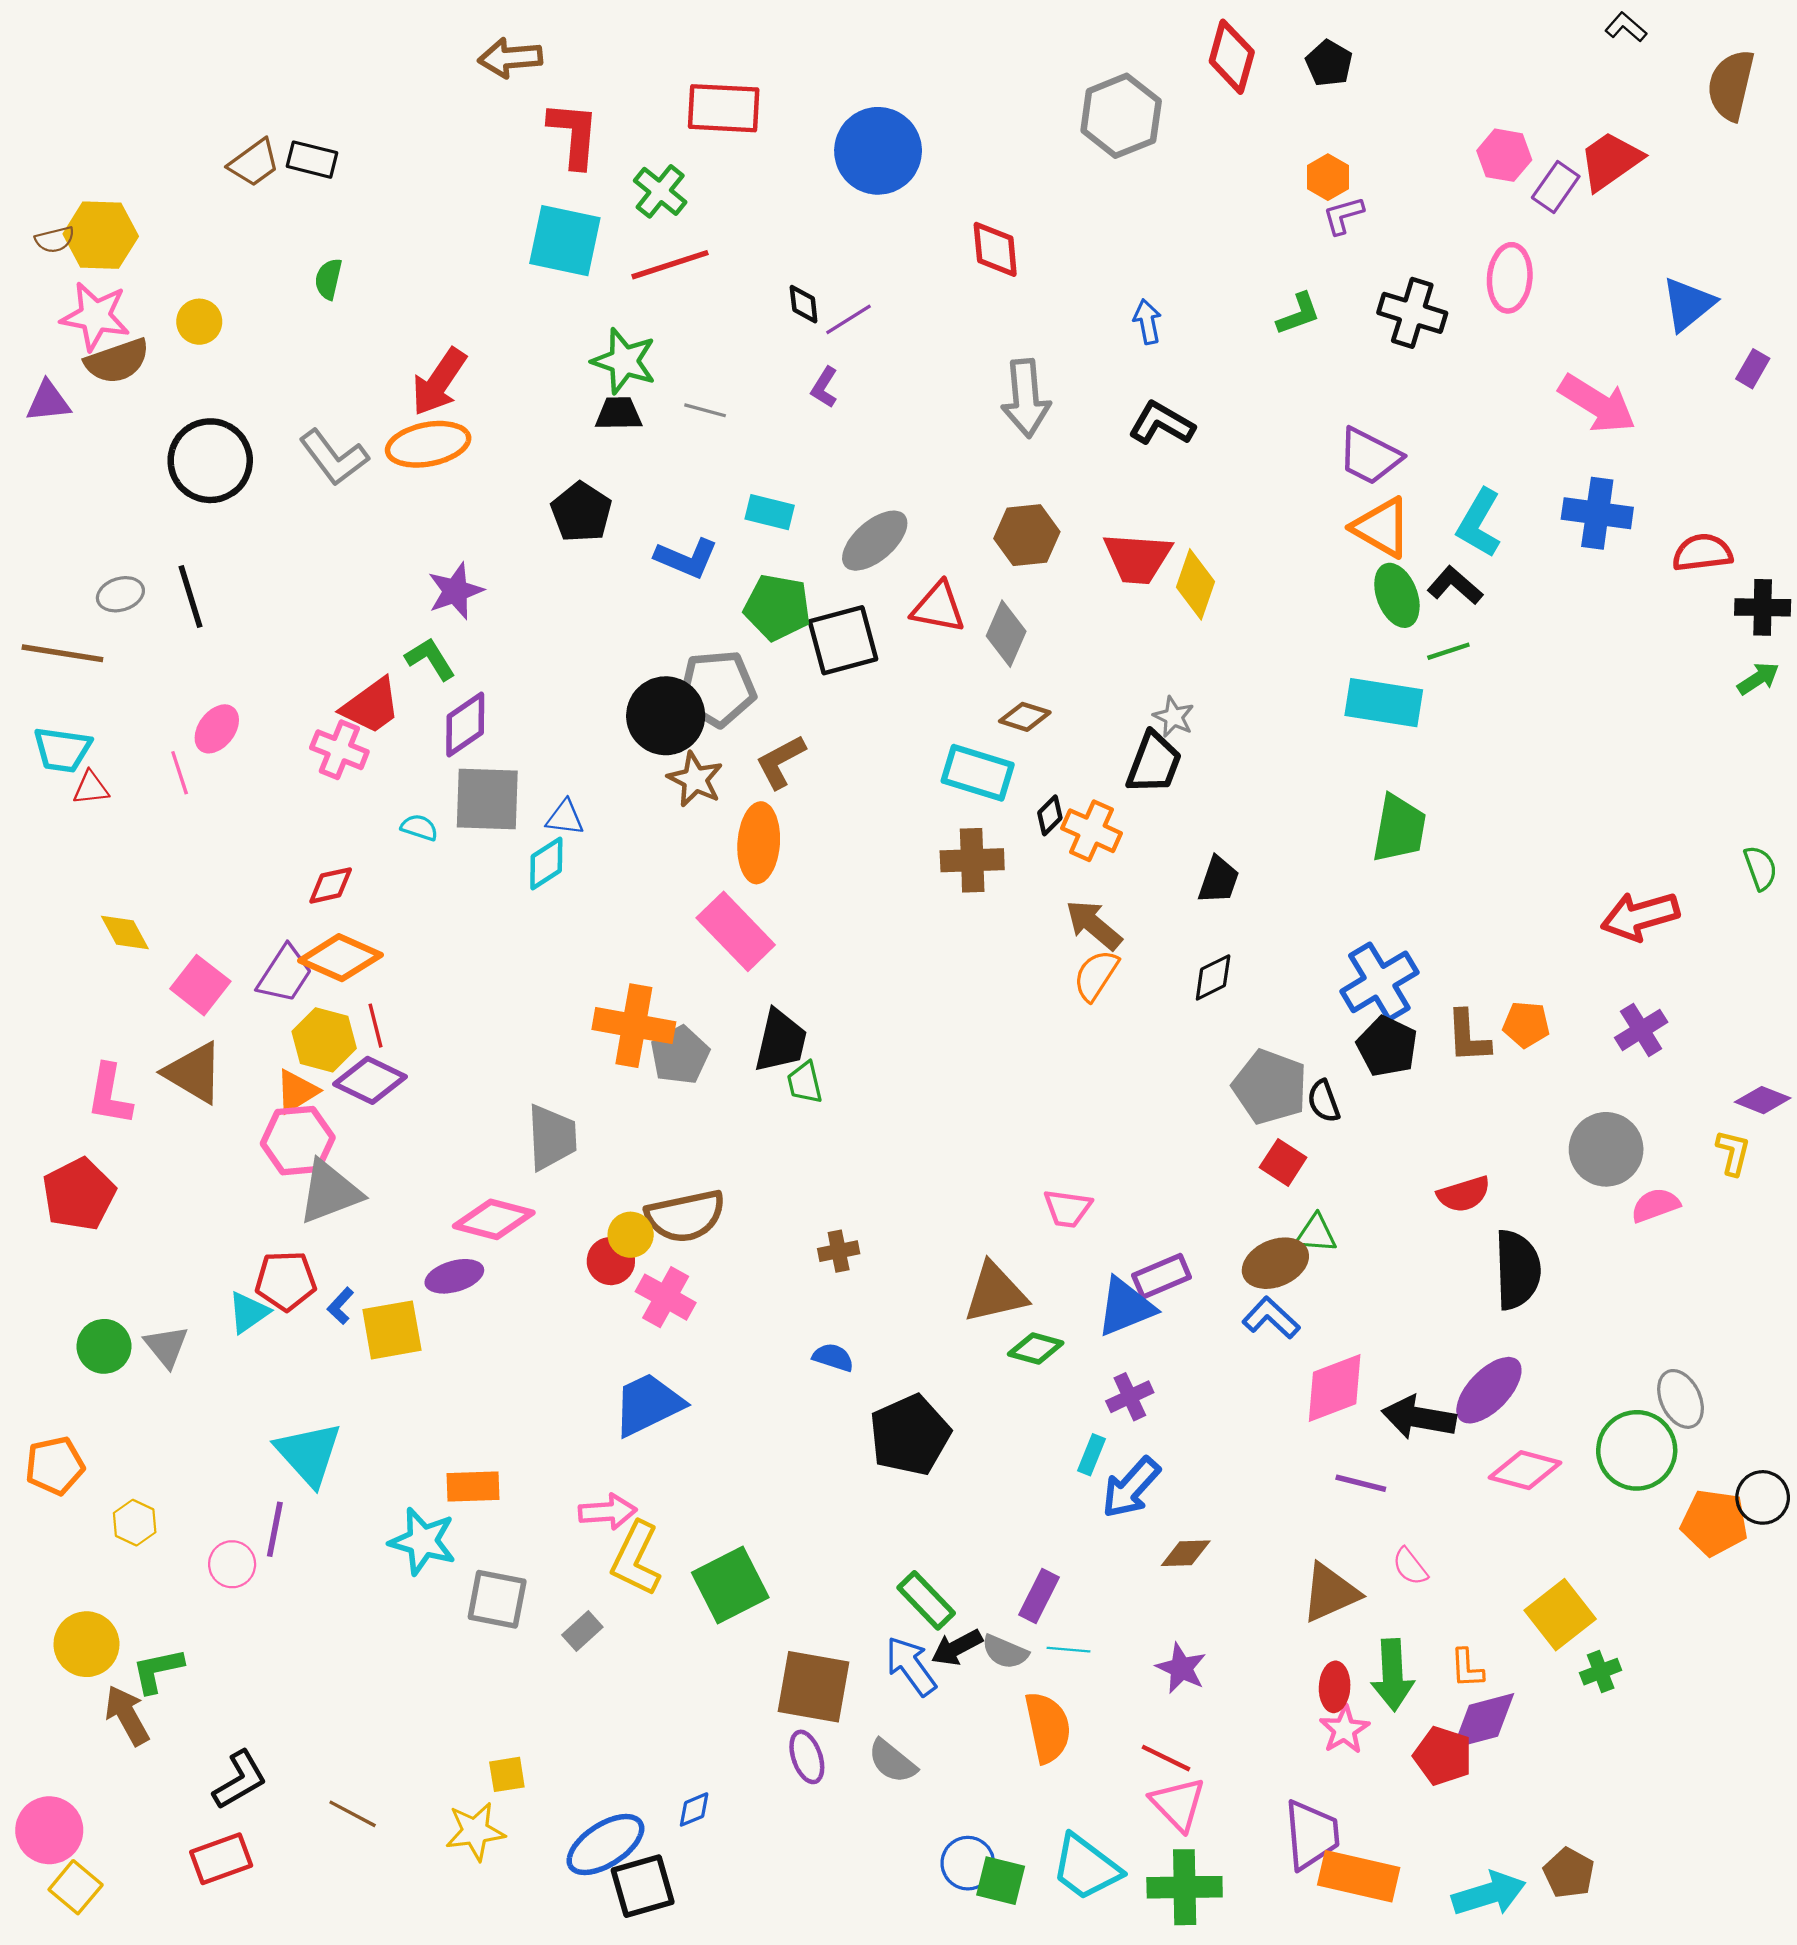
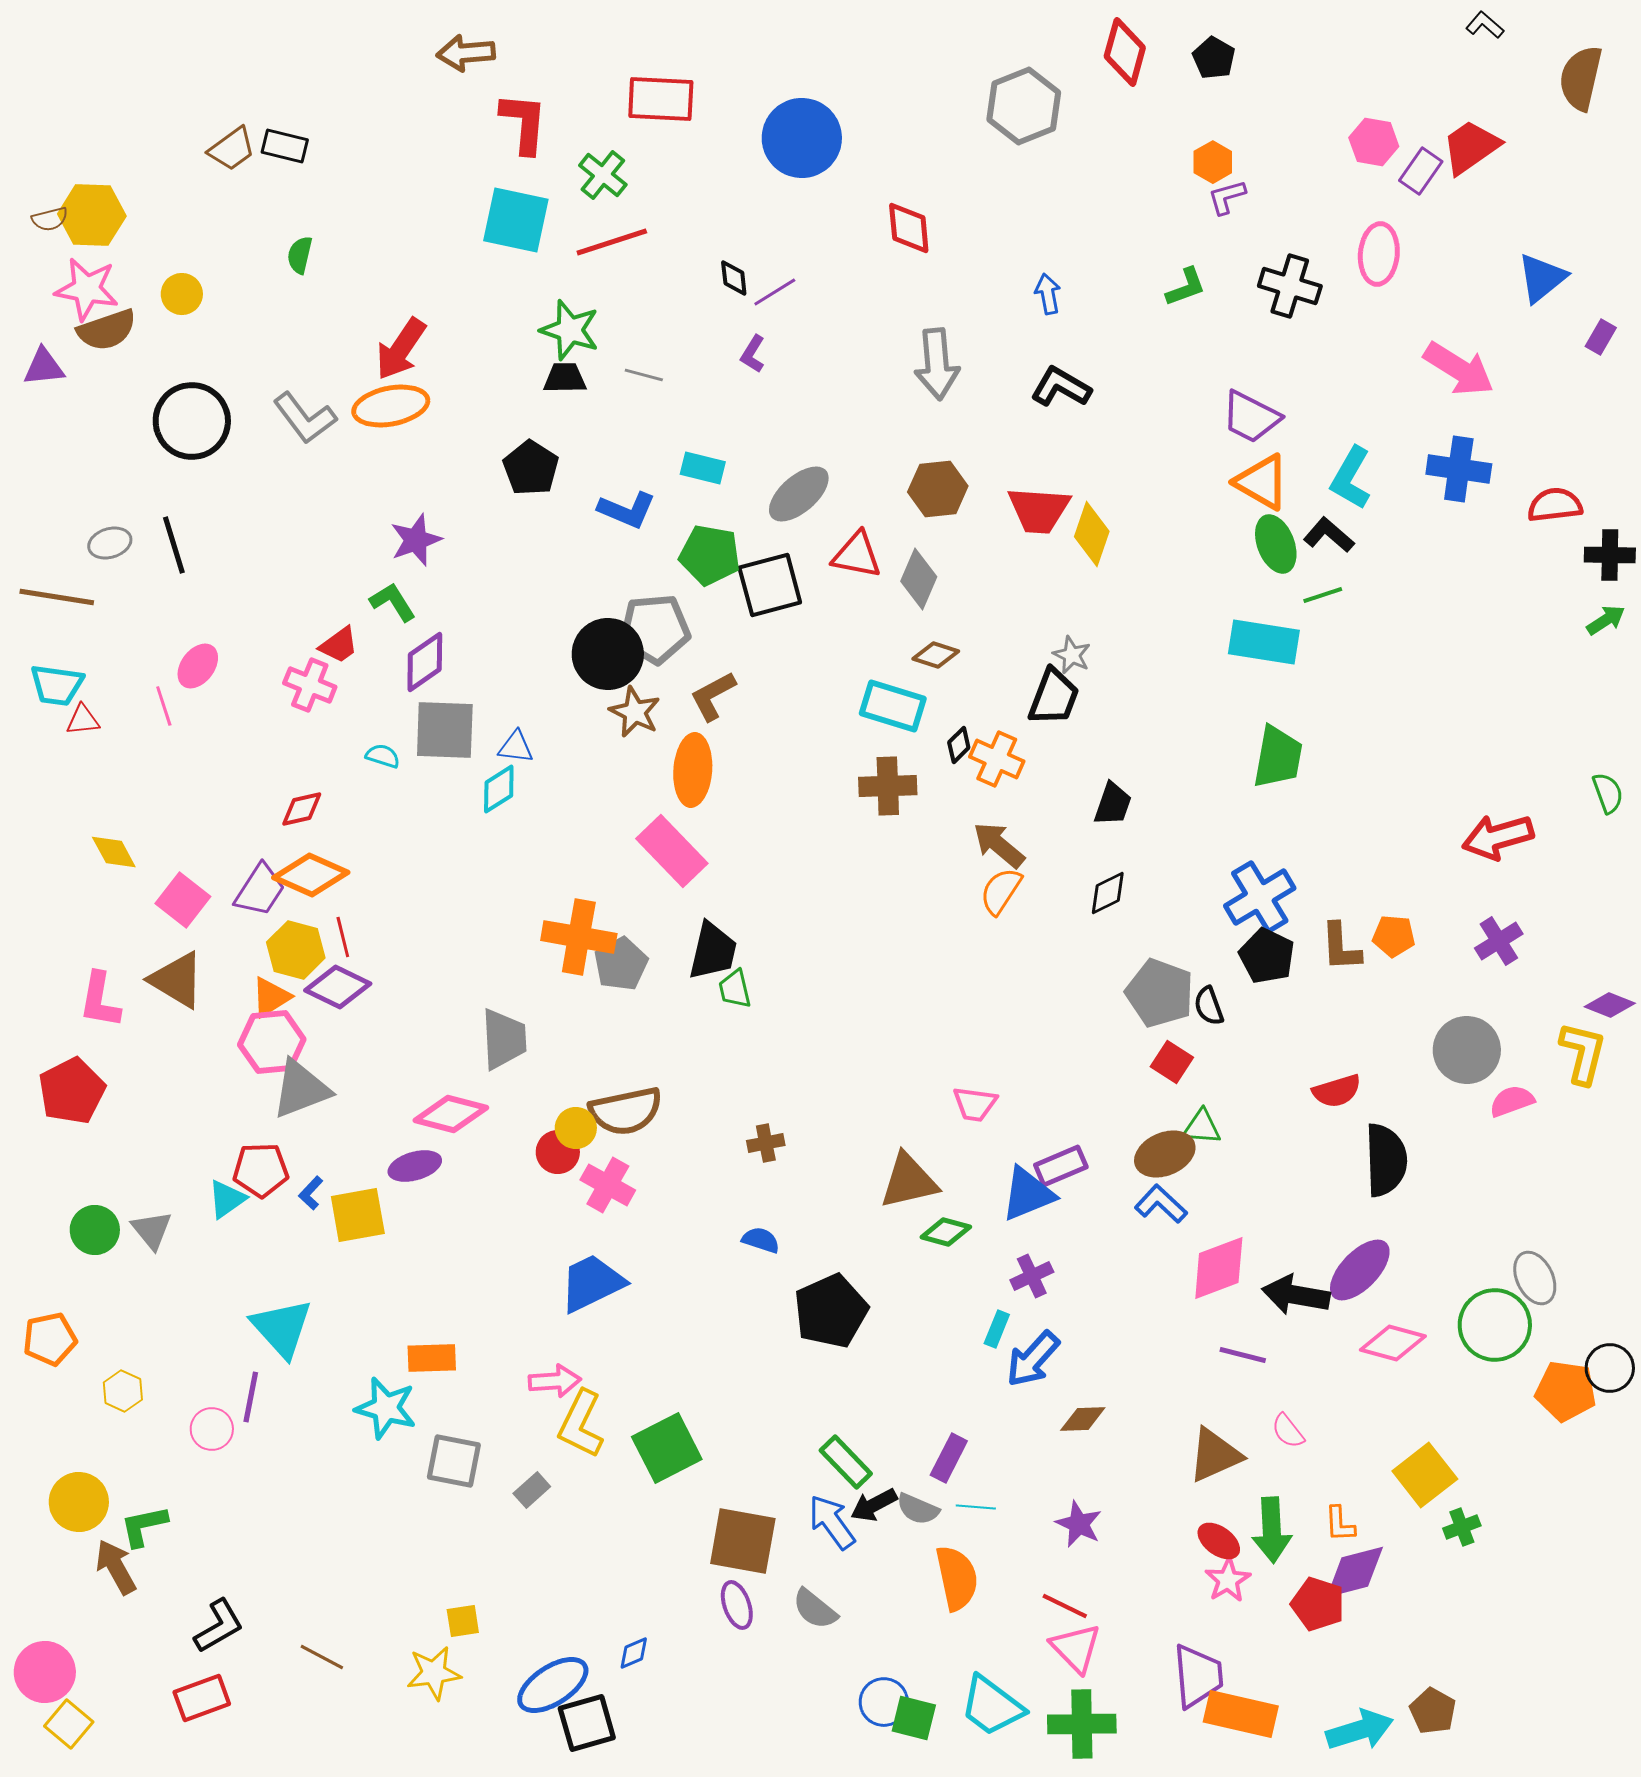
red trapezoid: (371, 706) -> (339, 645), size x0.7
yellow L-shape: (1733, 1153) -> (1583, 1053), size x1.5
red ellipse: (1335, 1687) -> (1219, 1541), turned -57

